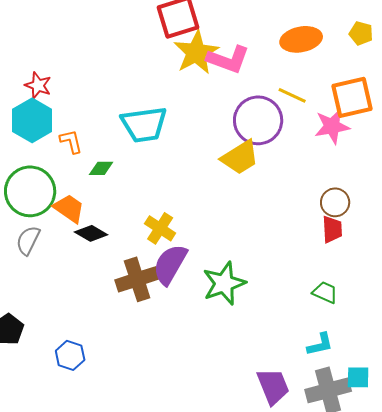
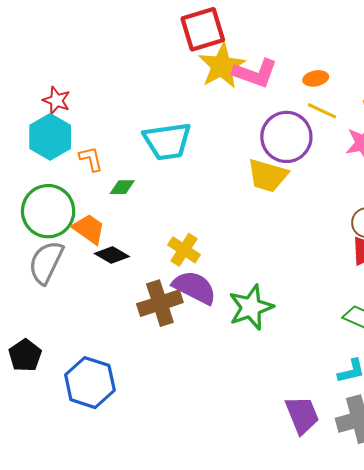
orange ellipse: (301, 39) -> (316, 78), moved, size x0.6
yellow trapezoid: (240, 157) -> (268, 176), turned 48
gray semicircle: (28, 240) -> (46, 262), size x1.4
purple semicircle: (170, 264) -> (194, 287), turned 87
blue hexagon: (70, 355) -> (90, 383), size x1.6

